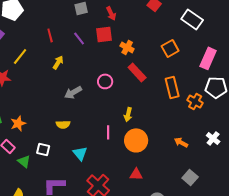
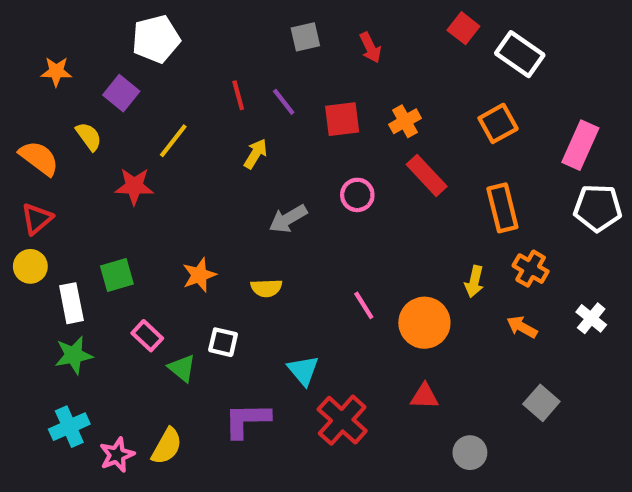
white rectangle: (192, 19) -> (520, 54), moved
red square: (104, 34) -> (342, 119), moved
purple line: (79, 38) -> (284, 102), moved
orange cross: (127, 47) -> (405, 121), turned 32
orange cross: (195, 101) -> (531, 269), moved
yellow arrow: (128, 114) -> (474, 282), moved
orange star: (18, 123) -> (199, 275), moved
pink line: (108, 132) -> (364, 305), turned -32
cyan triangle: (80, 153) -> (303, 370), moved

